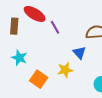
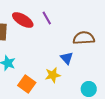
purple line: (55, 27) -> (47, 18), moved

